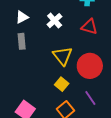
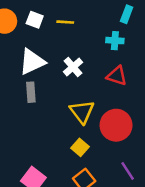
white triangle: (22, 17) -> (32, 62), size x1.6
purple line: (90, 98) -> (128, 171), moved

